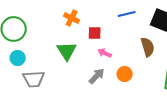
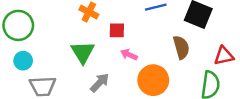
orange circle: (125, 74) -> (153, 80), size x1.6
gray arrow: (97, 76) -> (100, 83), moved

